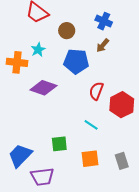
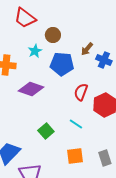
blue cross: (104, 21) -> (104, 60), moved
cyan star: (38, 50) -> (35, 51), moved
green square: (59, 144) -> (46, 131), moved, turned -35

